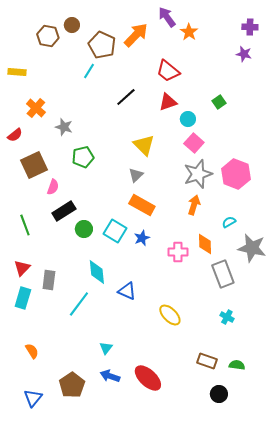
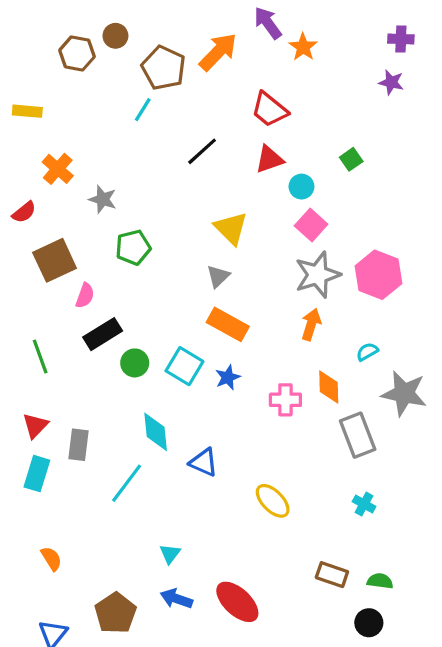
black circle: (219, 394) -> (369, 623), moved

